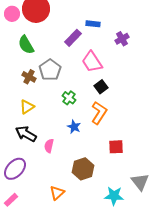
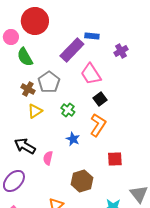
pink circle: (12, 14) -> (11, 37), moved
purple rectangle: (73, 38) -> (72, 50), size x1.4
yellow triangle: (27, 107) -> (35, 111), moved

